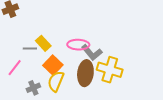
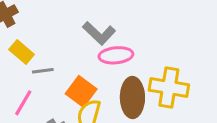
yellow rectangle: (43, 43) -> (22, 52), moved
gray L-shape: (92, 53) -> (99, 33), moved

